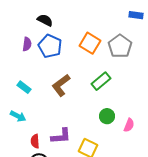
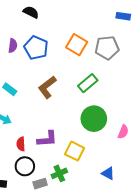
black semicircle: (45, 20) -> (31, 12), moved
gray pentagon: (120, 46) -> (107, 48), turned 30
green circle: (107, 116) -> (94, 119), size x1.6
pink semicircle: (129, 125) -> (123, 132), moved

